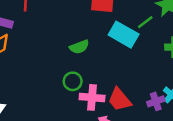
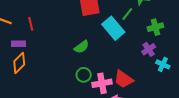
cyan rectangle: (124, 35) -> (113, 28), turned 35
purple cross: (156, 101) -> (149, 49), moved

